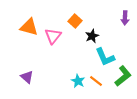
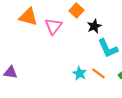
purple triangle: (27, 77) -> (10, 72), moved, turned -32

